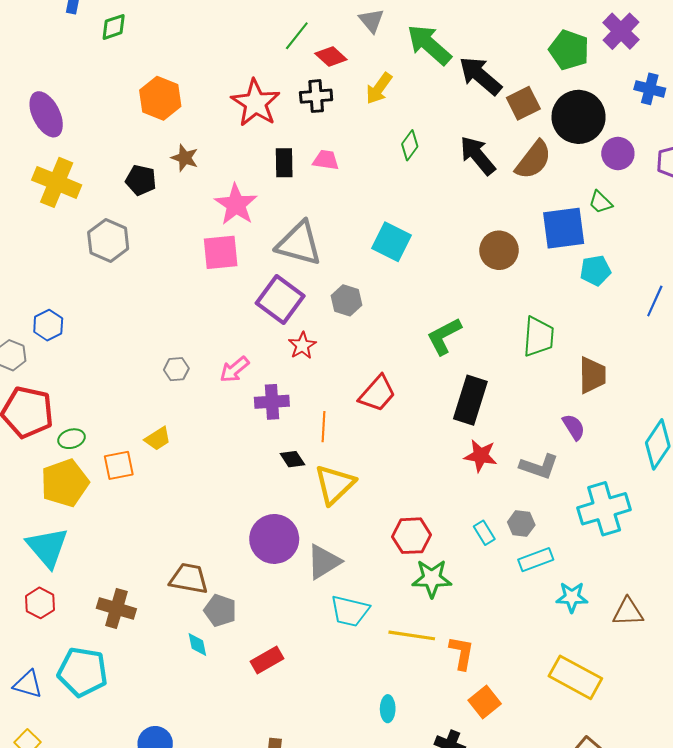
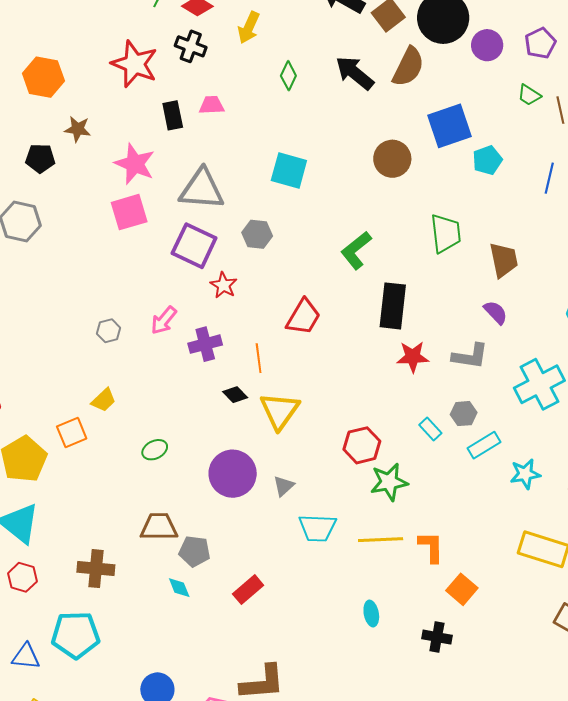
black cross: (316, 96) -> (191, 46), turned 36
green trapezoid: (600, 202) -> (529, 95), moved
green ellipse: (72, 439) -> (155, 450), moved
gray triangle: (324, 562) -> (284, 486), size x0.6

